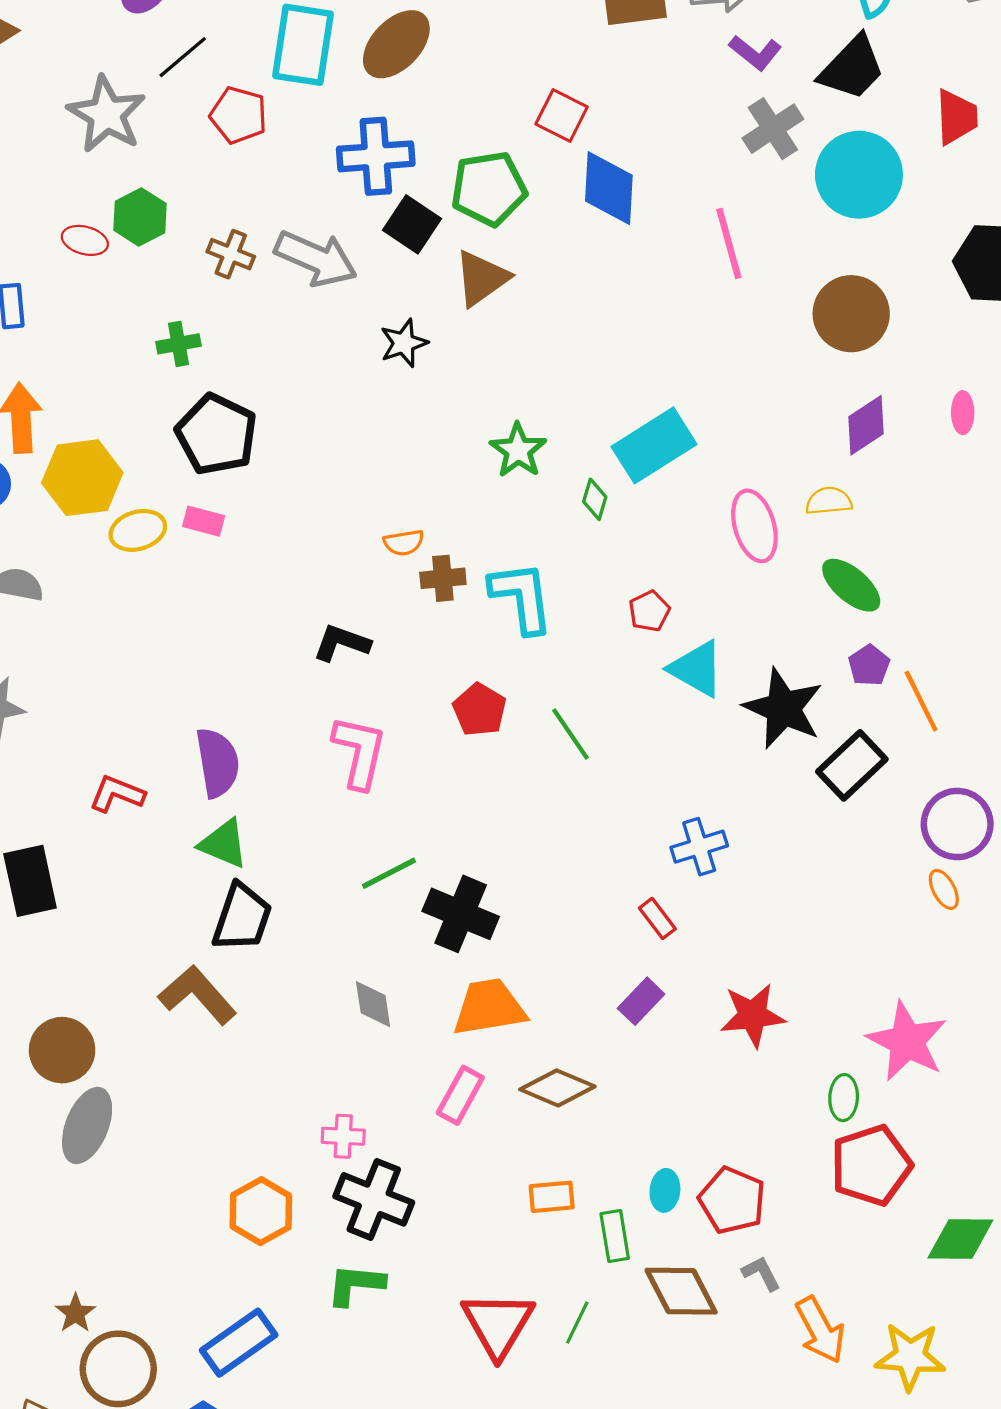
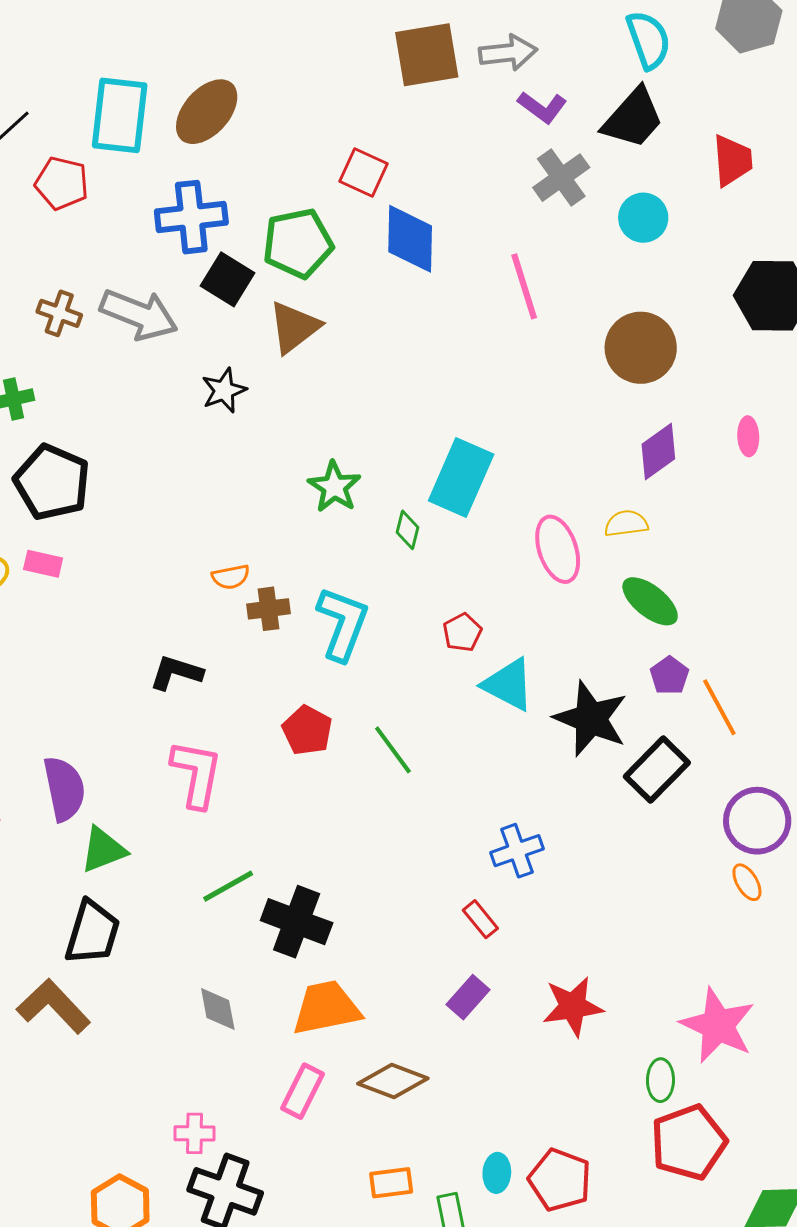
cyan circle: (859, 175) -> (643, 218), size x0.6
cyan rectangle: (654, 445) -> (461, 478), turned -32
cyan L-shape: (522, 597) -> (343, 624), turned 30
green triangle: (224, 844) -> (103, 850), moved, turned -42

